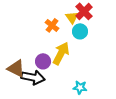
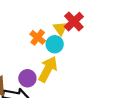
cyan circle: (80, 31) -> (55, 44), moved

